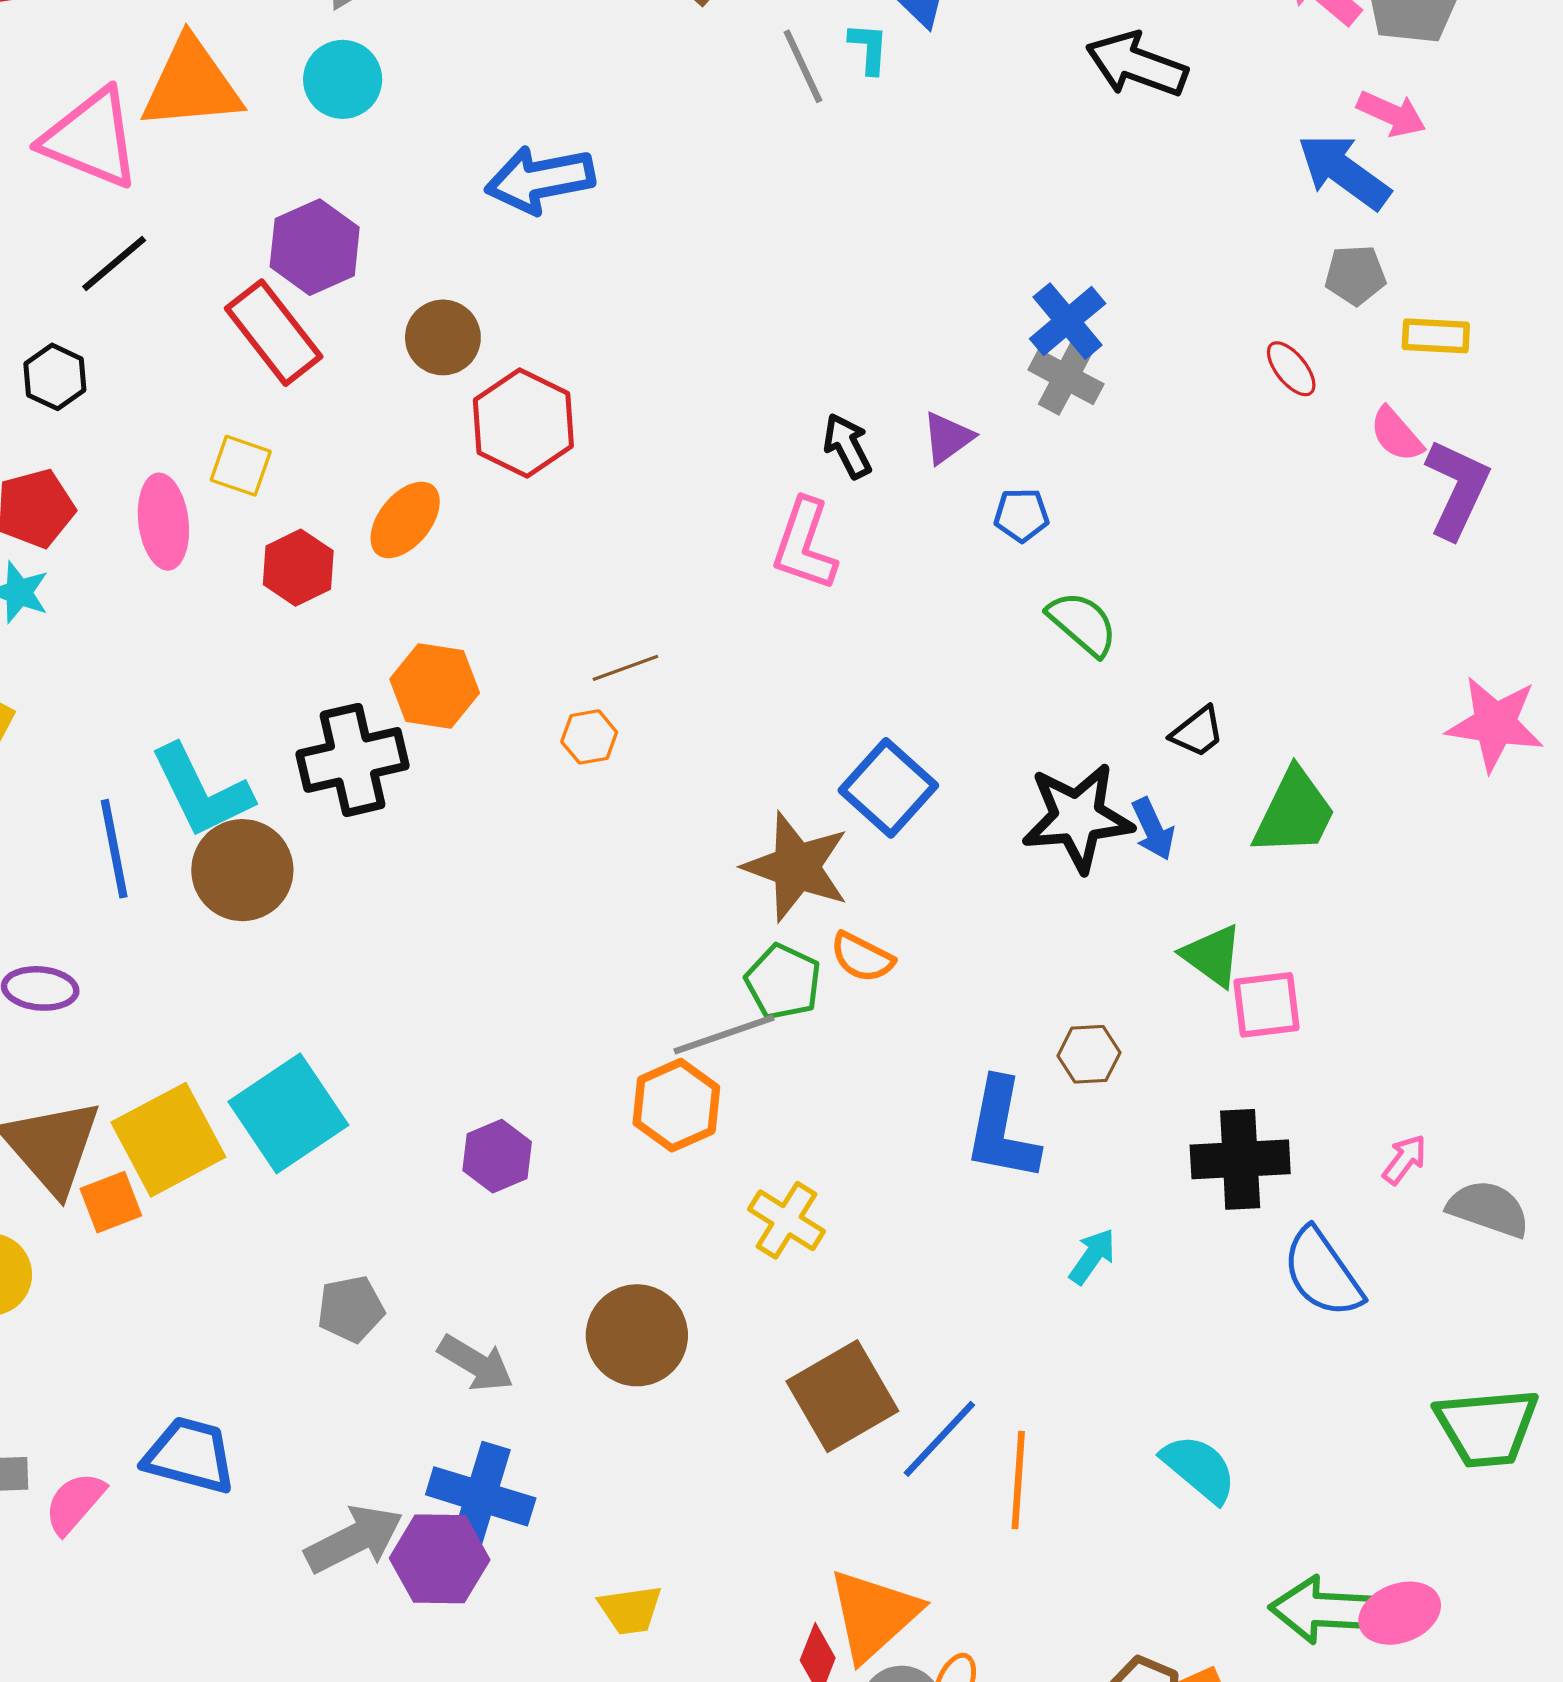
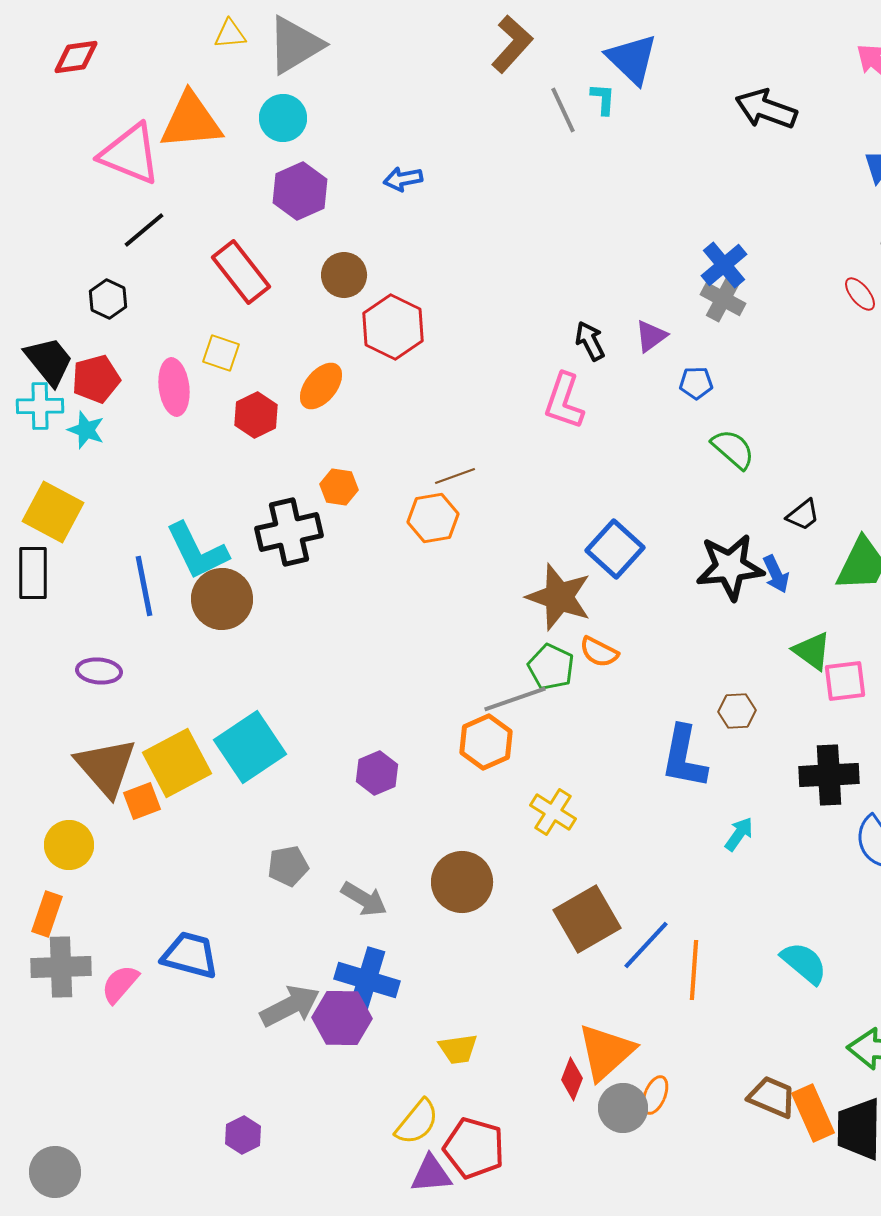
blue arrow: (540, 180) -> (403, 179), size x0.6
purple hexagon: (315, 247) -> (300, 191), moved
orange hexagon: (435, 686) -> (339, 487), size x0.7
orange hexagon: (589, 737) -> (433, 518), size x1.5

